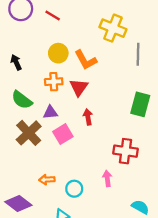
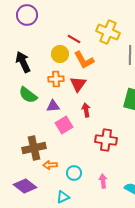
red line: (53, 16) -> (74, 39), moved
black arrow: (16, 62) -> (23, 62), size x1.5
brown cross: (29, 133) -> (34, 148), moved, turned 30
red cross: (125, 151) -> (106, 140), moved
pink arrow: (107, 178) -> (103, 181), moved

